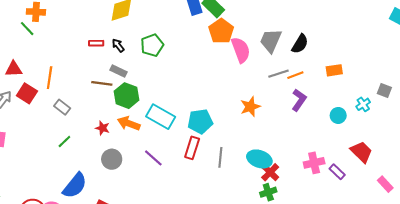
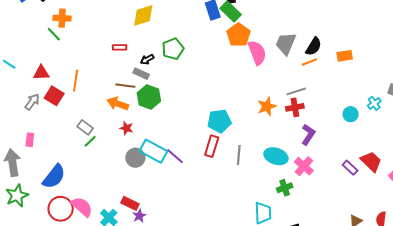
black arrow: (118, 45) -> (147, 59), moved, turned -80
orange rectangle: (334, 70) -> (345, 56), moved
gray line: (279, 74) -> (296, 91), moved
orange line: (295, 75) -> (309, 62), moved
purple L-shape: (299, 100) -> (308, 135), moved
gray rectangle: (62, 107) -> (85, 127), moved
cyan rectangle: (161, 117) -> (153, 151), moved
orange arrow: (129, 123) -> (118, 104), moved
red trapezoid: (361, 152) -> (371, 162), moved
pink cross: (314, 163) -> (304, 166), moved, turned -36
red cross: (270, 172) -> (295, 107), moved, turned 36
blue semicircle: (75, 186) -> (54, 177), moved

